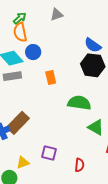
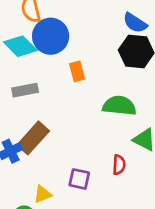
blue circle: (33, 52) -> (51, 36), size x1.6
gray rectangle: (12, 76) -> (25, 90), moved
red semicircle: (79, 165) -> (119, 165), moved

